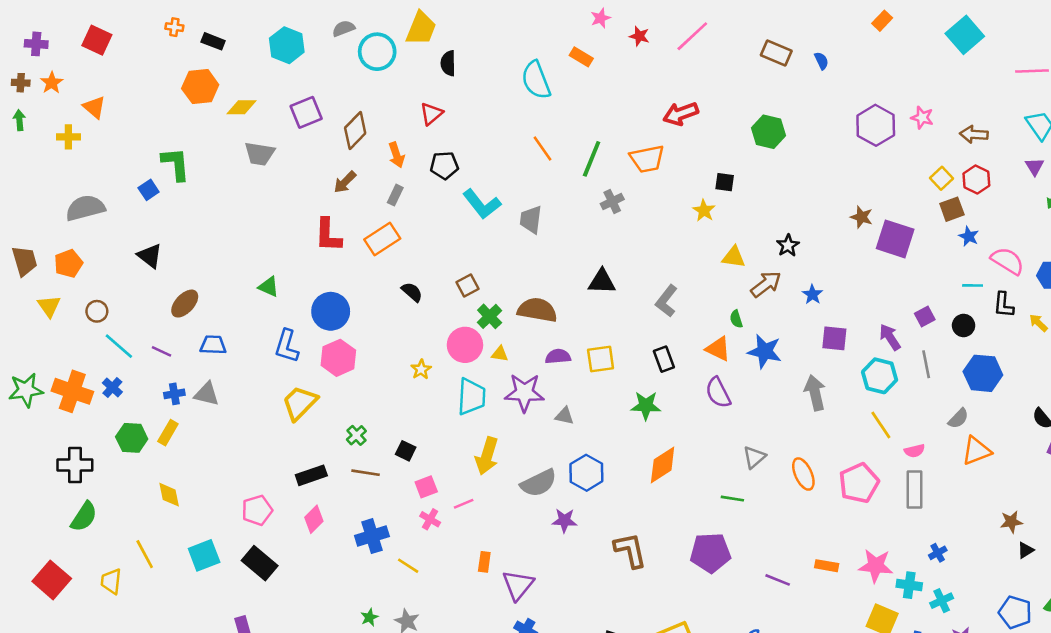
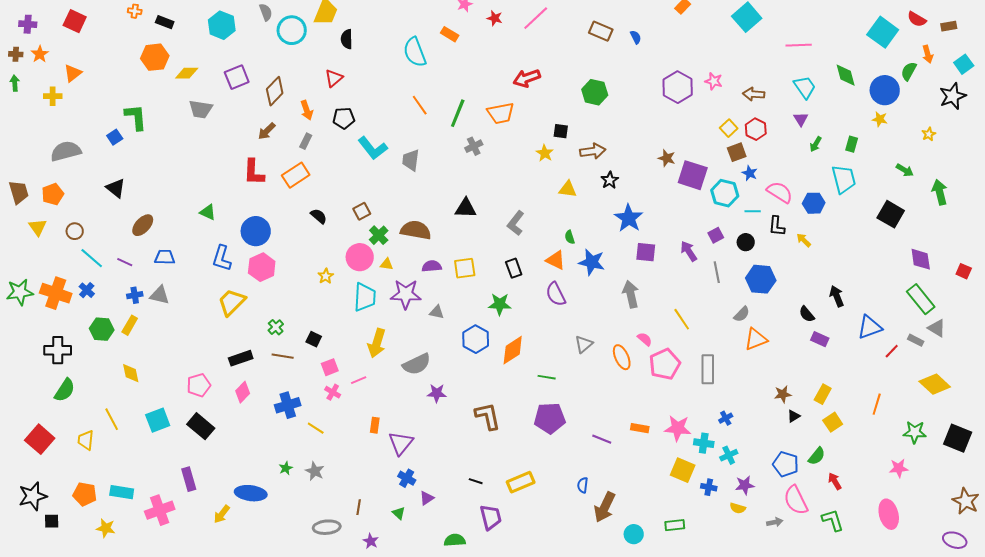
gray semicircle: (344, 28) -> (266, 12), turned 90
orange triangle: (94, 107) -> (73, 73), turned 42
brown arrow: (766, 284) -> (593, 151), moved, turned 30
blue star: (812, 294) -> (629, 218), size x1.8
cyan hexagon: (880, 376) -> (725, 193), moved
pink semicircle: (914, 451) -> (645, 339), moved, turned -126
blue hexagon: (586, 473) -> (476, 339), moved
green line: (732, 499) -> (547, 377), moved

